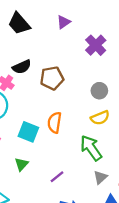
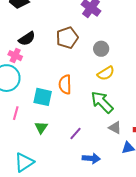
brown pentagon: (52, 78) -> (67, 38), moved
gray triangle: (100, 177) -> (115, 128), turned -40

